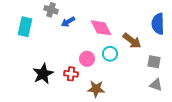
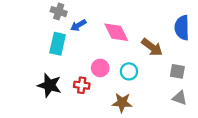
cyan rectangle: (25, 27) -> (58, 44), moved
cyan circle: (110, 54) -> (129, 71), moved
black star: (43, 74) -> (49, 85), turned -30
brown star: (96, 89) -> (122, 103), moved

